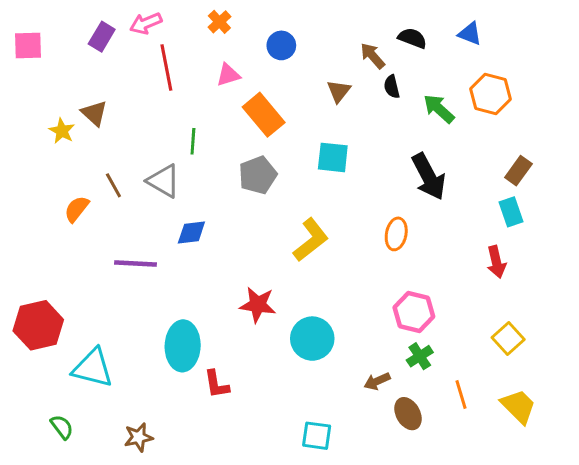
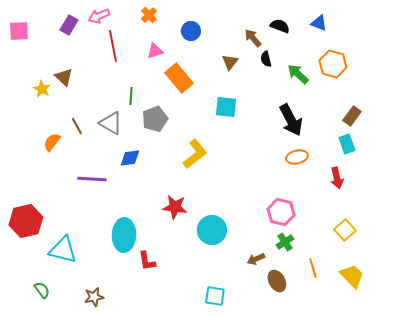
gray pentagon: (258, 175) -> (155, 119), moved
orange ellipse: (396, 234) -> (297, 157), moved, turned 65
yellow L-shape: (311, 240) -> (195, 154), moved

